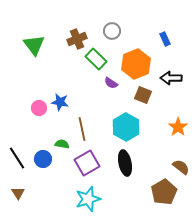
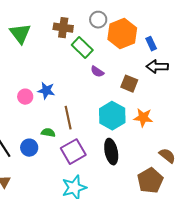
brown cross: (77, 39) -> (63, 28), turned 30
blue rectangle: (165, 39) -> (151, 44), moved
orange hexagon: (136, 64) -> (122, 34), moved
orange star: (178, 127) -> (143, 118), moved, turned -30

